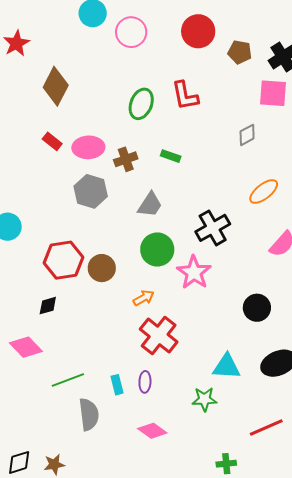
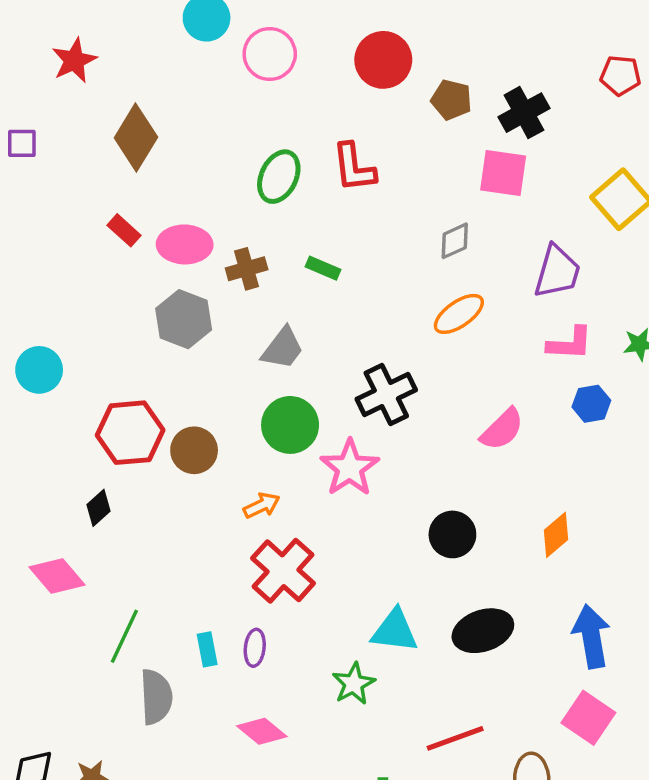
orange ellipse: (264, 191) -> (459, 314), moved
black diamond: (48, 306) -> (99, 508), turned -30
green line: (68, 380) -> (124, 636), turned -48
green star: (204, 399) -> (354, 684), turned -30

